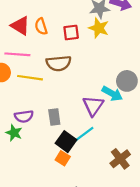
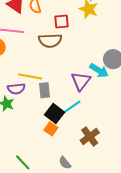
red square: (71, 32) -> (62, 22), moved
yellow line: (30, 78) -> (30, 76), moved
brown cross: (120, 159) -> (90, 137), moved

